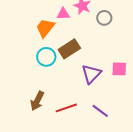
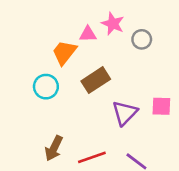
cyan circle: (46, 57) -> (46, 87), moved

